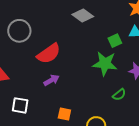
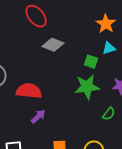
green square: (115, 41) -> (91, 62), turned -32
red semicircle: (49, 54) -> (29, 91), turned -125

